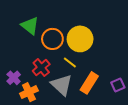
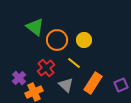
yellow circle: (80, 39) -> (84, 40), size x0.6
gray triangle: (62, 85) -> (66, 85), size x0.7

